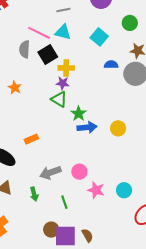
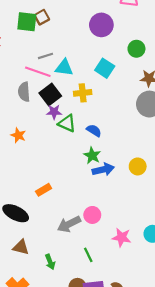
gray line: (63, 10) -> (45, 56), moved
blue semicircle: (111, 65) -> (94, 130), moved, turned 40
yellow cross: (66, 68) -> (83, 93), moved
purple star: (63, 83) -> (54, 112), moved
green triangle: (59, 99) -> (67, 123), moved
pink circle: (79, 172) -> (92, 215), moved
green arrow: (34, 194) -> (50, 262), moved

